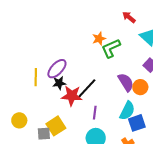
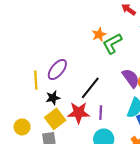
black star: (59, 83) -> (53, 98), moved
red star: (72, 96) -> (79, 113), moved
yellow square: (56, 126) -> (55, 119), moved

